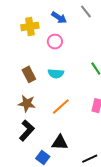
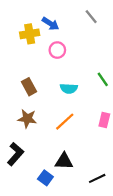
blue arrow: (59, 18) -> (50, 24), moved
cyan semicircle: (56, 74) -> (69, 88), moved
black L-shape: (27, 130) -> (15, 154), moved

